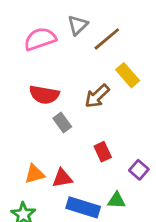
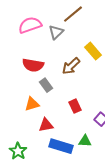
gray triangle: (78, 25) -> (56, 32), moved
brown line: (107, 39) -> (73, 14), moved
orange triangle: (34, 174) -> (32, 104), moved

